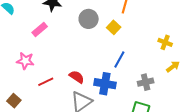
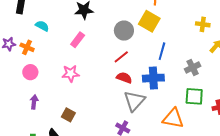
gray circle: (89, 19) -> (124, 31), moved
yellow square: (114, 27) -> (149, 21), size x1.5
red line: (46, 82) -> (121, 57), moved

